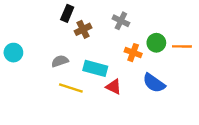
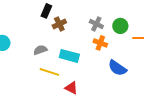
gray cross: (121, 21) -> (96, 24), moved
green circle: (156, 43) -> (120, 26), moved
red triangle: (114, 87) -> (71, 88), moved

